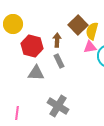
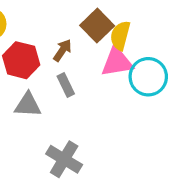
brown arrow: (57, 40) -> (62, 50), turned 32
pink triangle: (90, 47) -> (117, 62), size x1.5

